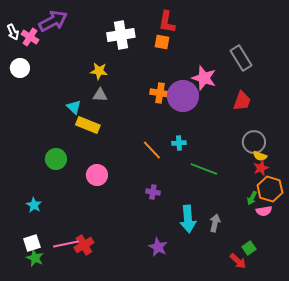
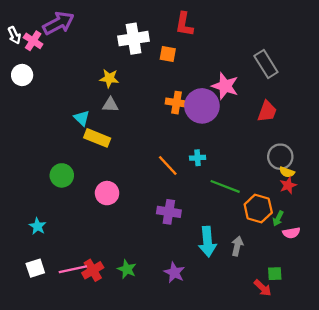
orange square: (162, 42) -> (168, 54), moved
orange hexagon: (270, 189) -> (258, 209), moved
purple cross: (153, 192) -> (169, 212), size x1.5
green square: (249, 248) -> (275, 274), turned 32
green star: (35, 258) -> (127, 269), moved

